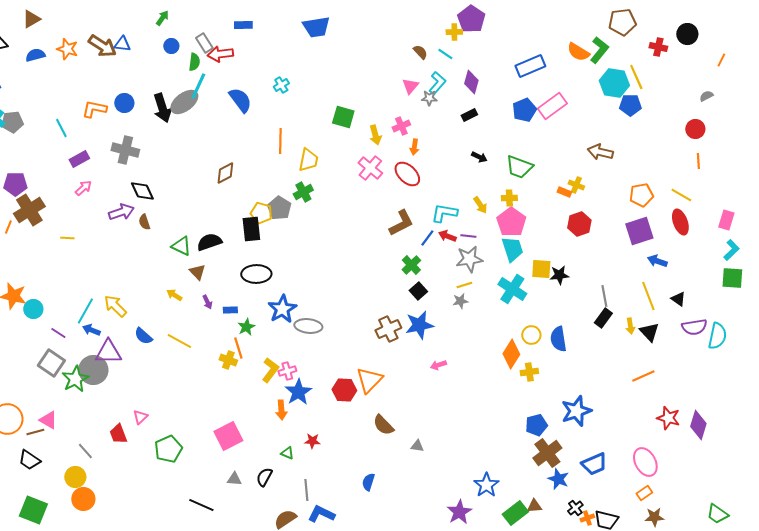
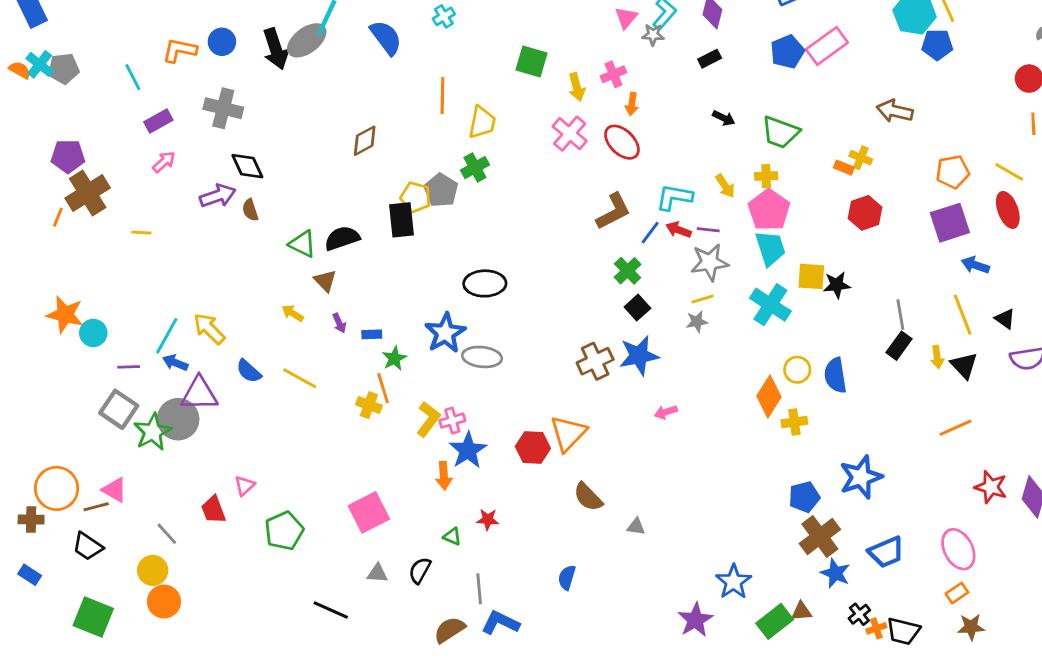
black ellipse: (256, 274) -> (485, 283), moved
purple line: (58, 333) -> (129, 367), turned -35

